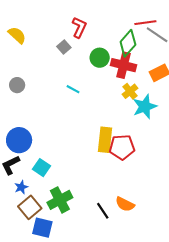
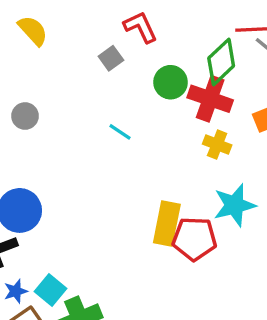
red L-shape: (79, 27) -> (140, 27), turned -55
yellow cross: (130, 91) -> (217, 144), turned -35
cyan star: (145, 107) -> (234, 205), moved
cyan square: (42, 168) -> (50, 290), moved

